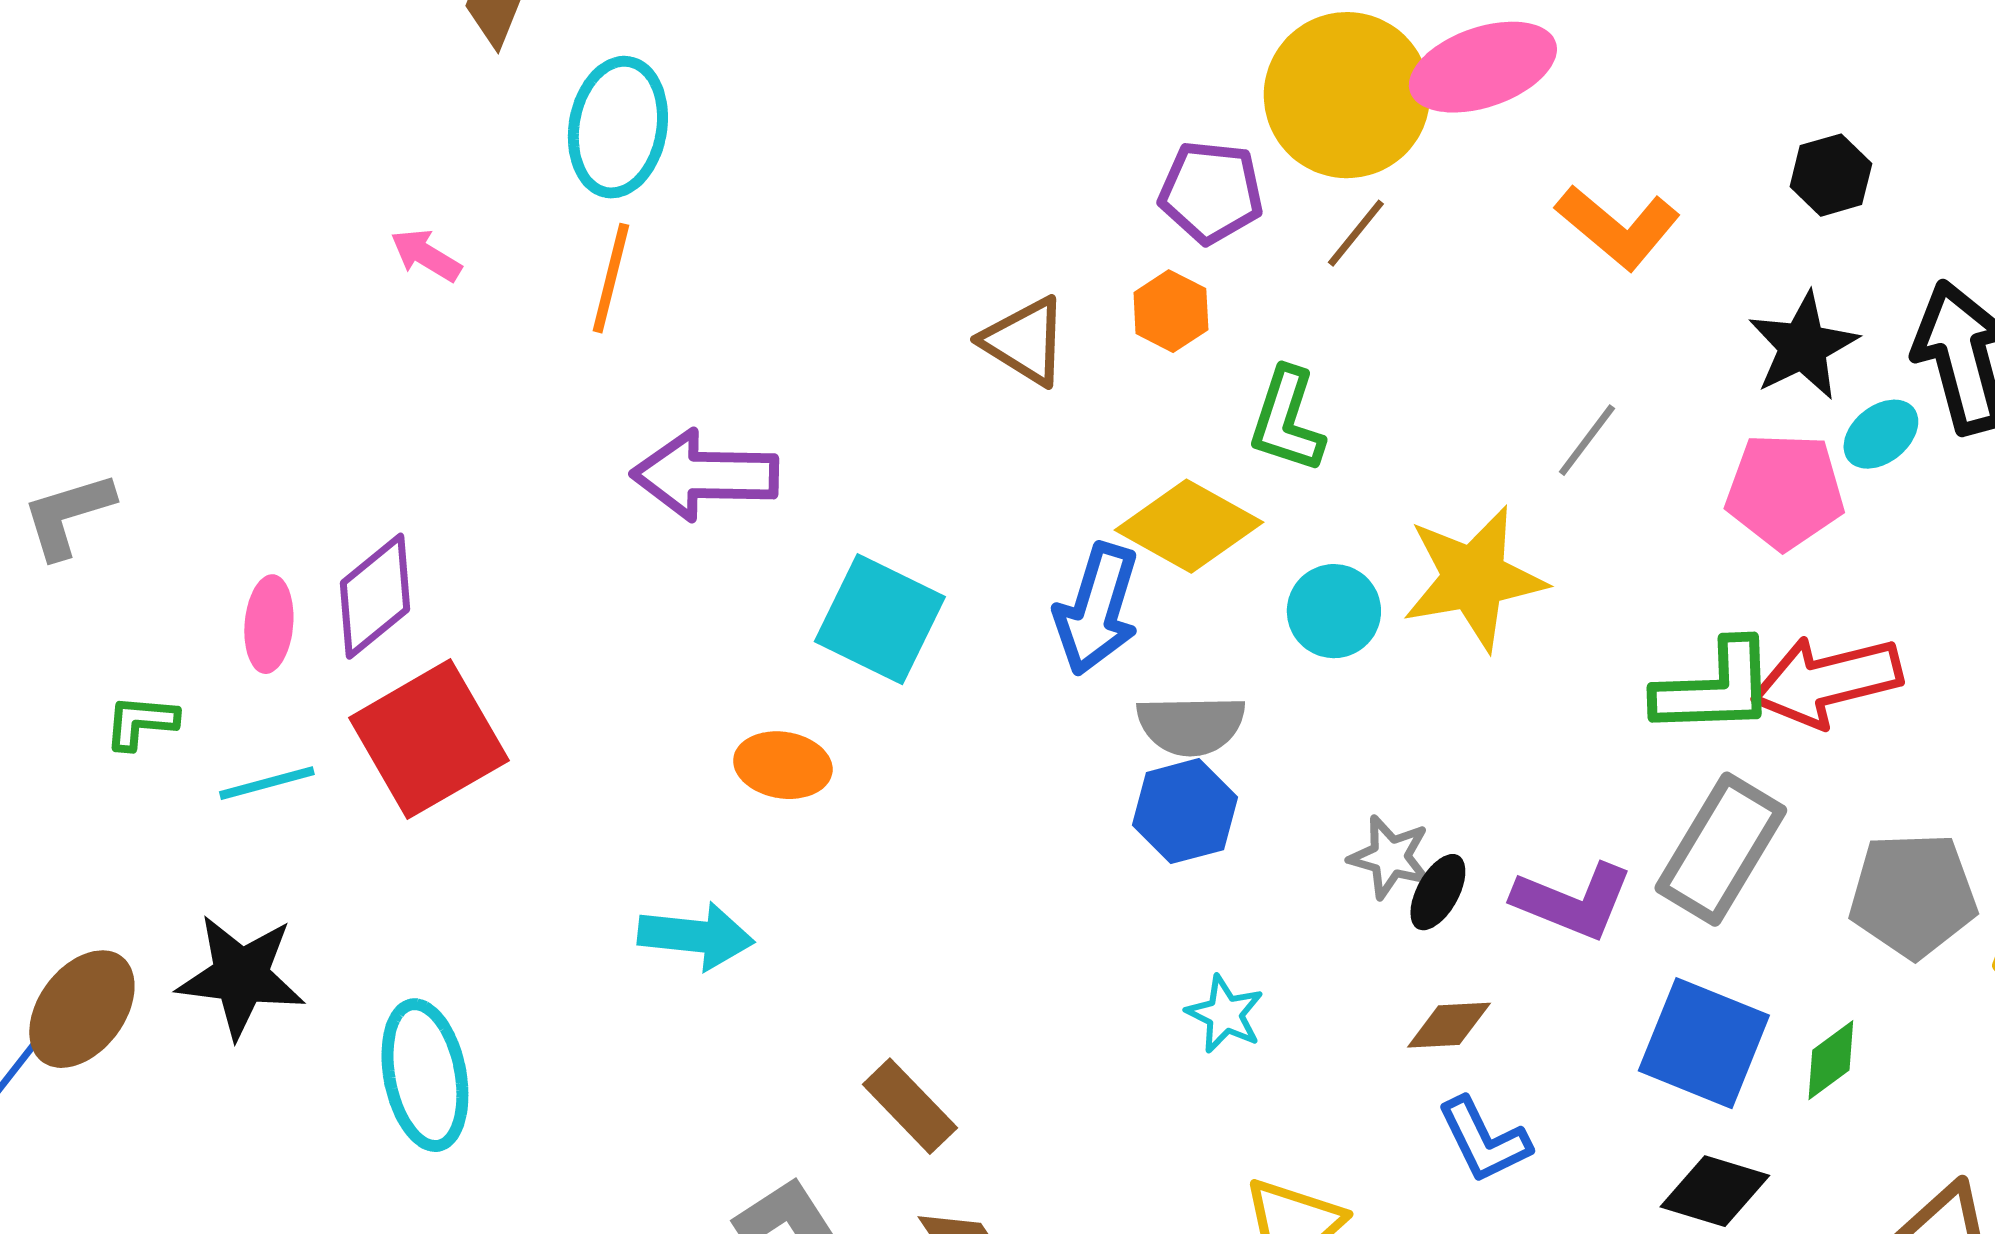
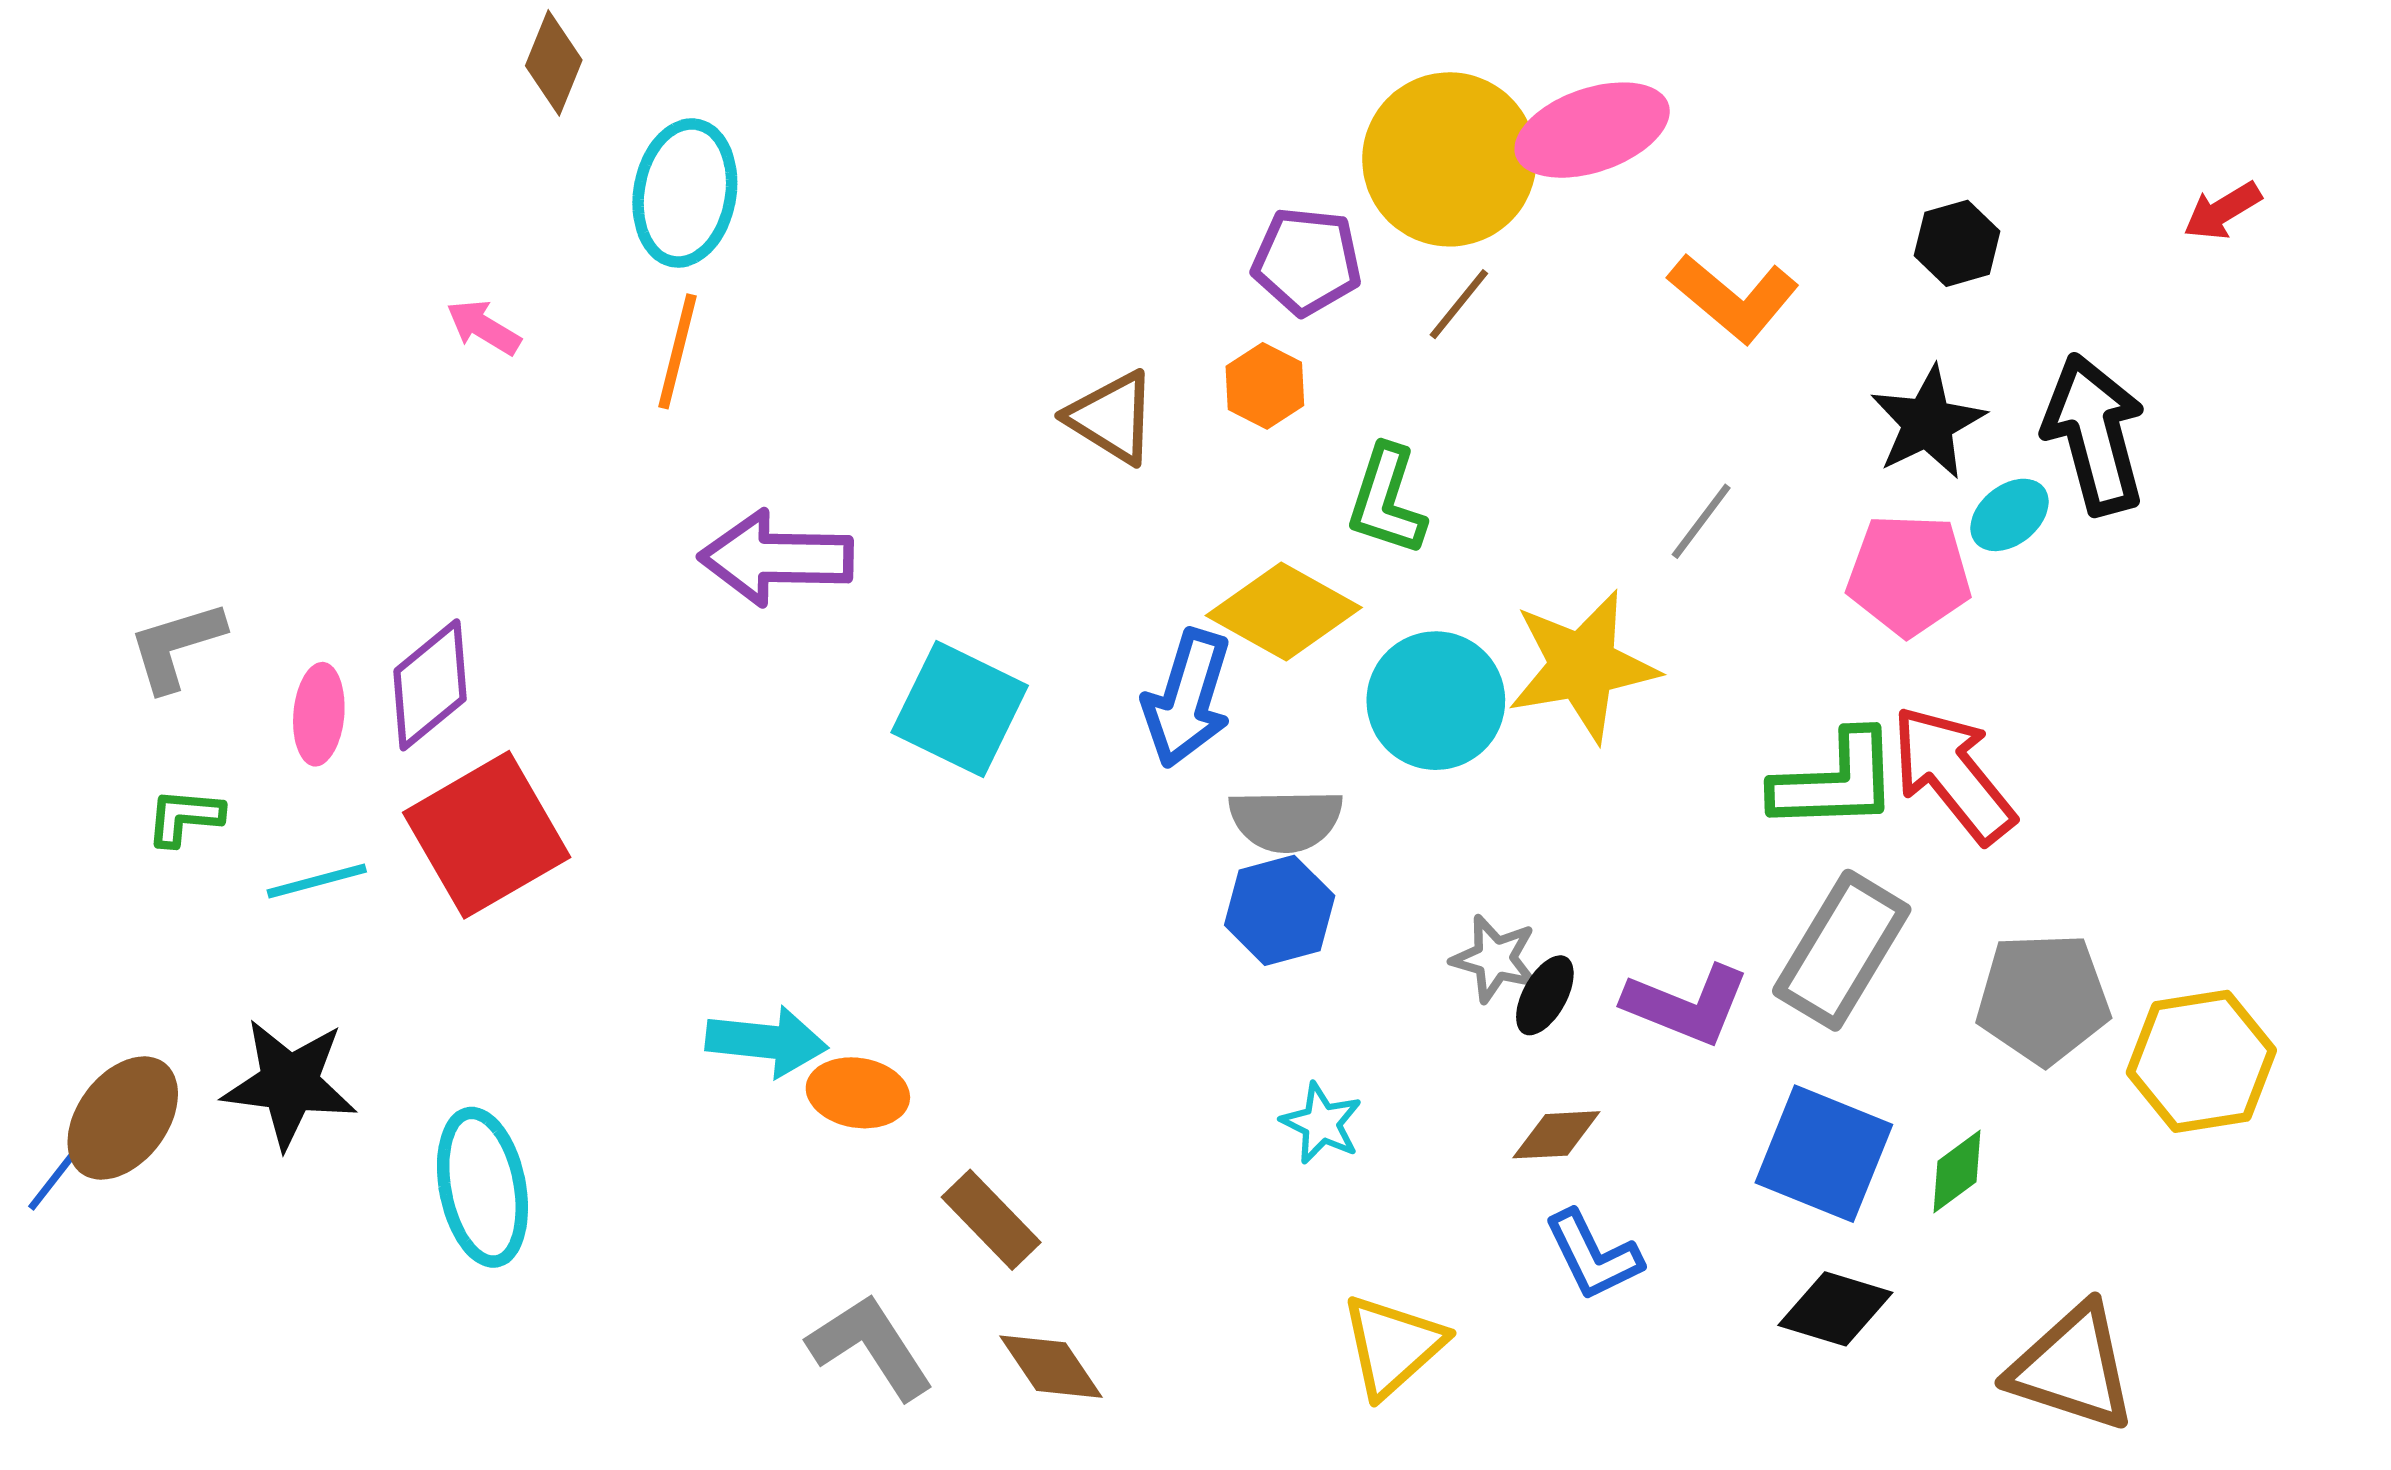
gray L-shape: (68, 515) -> (176, 646), moved
cyan circle: (1334, 611) -> (1436, 701), size x1.4
red arrow: (1827, 681) -> (1953, 774), turned 65
orange ellipse: (783, 765) -> (858, 1093), moved

